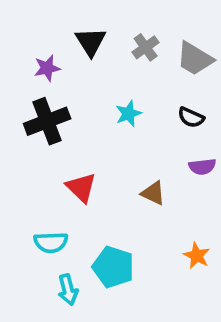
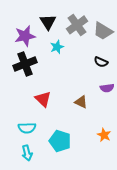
gray cross: (146, 47) -> (77, 25), size x1.5
purple star: (47, 68) -> (25, 36), size x1.5
cyan star: (128, 114) -> (57, 47), moved
cyan arrow: (68, 290) -> (27, 153), moved

